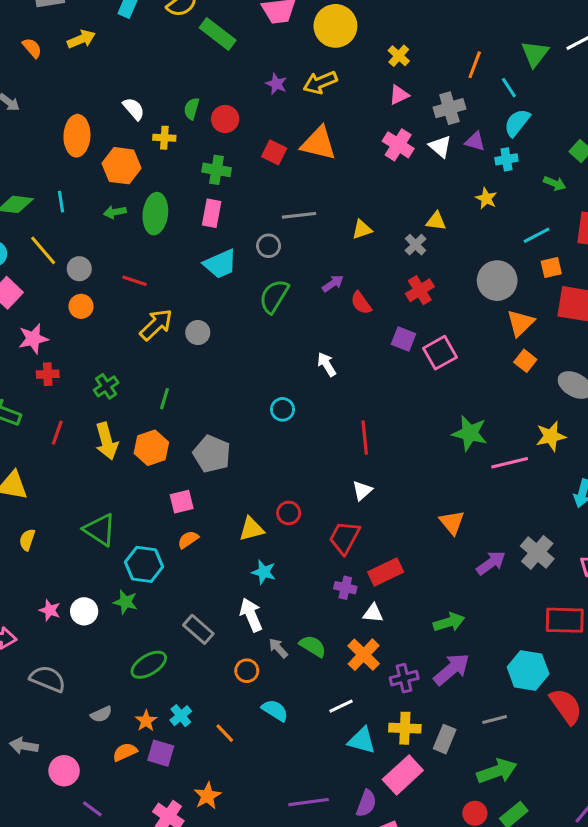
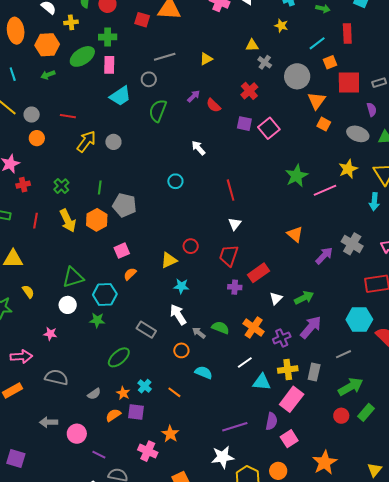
green ellipse: (155, 214) -> (82, 56), moved, turned 60
gray cross: (416, 245) -> (265, 62), moved
green star: (470, 433) -> (297, 176), turned -30
gray pentagon: (212, 454) -> (124, 205), moved
green triangle: (100, 530) -> (73, 277), turned -40
yellow semicircle: (27, 540) -> (28, 292), turned 136
white circle: (84, 611) -> (68, 305), moved
white triangle: (373, 613) -> (276, 298), moved, turned -40

